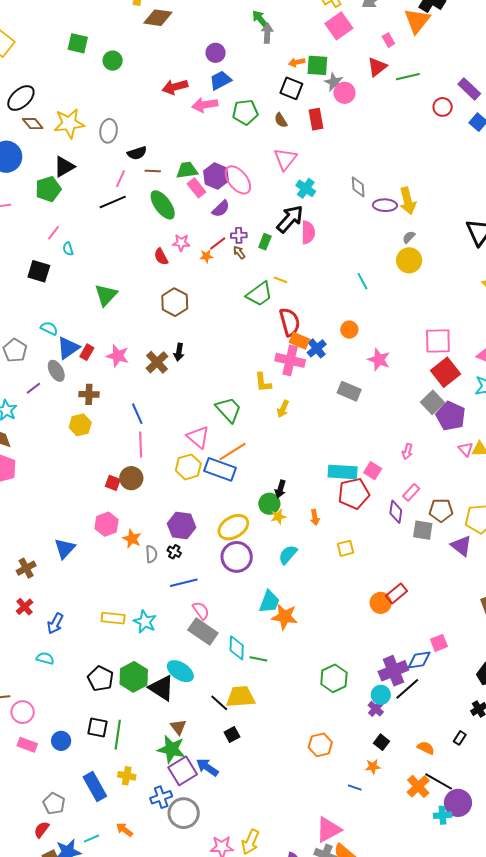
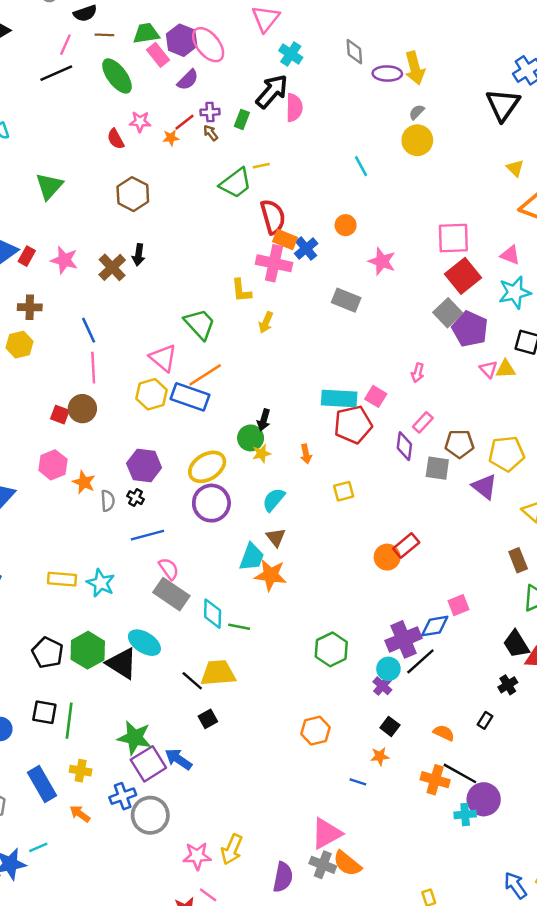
yellow line: (281, 280) -> (261, 166), turned -32
brown triangle: (178, 727) -> (276, 537), moved
orange cross: (418, 786) -> (435, 780), turned -30
orange arrow: (124, 830) -> (80, 814), moved

